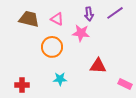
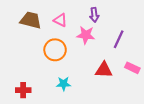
purple line: (115, 13) -> (119, 39), moved, turned -30
pink rectangle: (125, 84) -> (132, 68), moved

